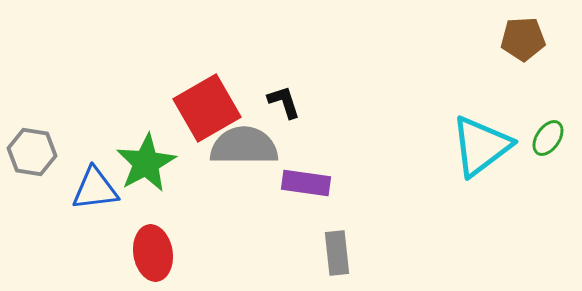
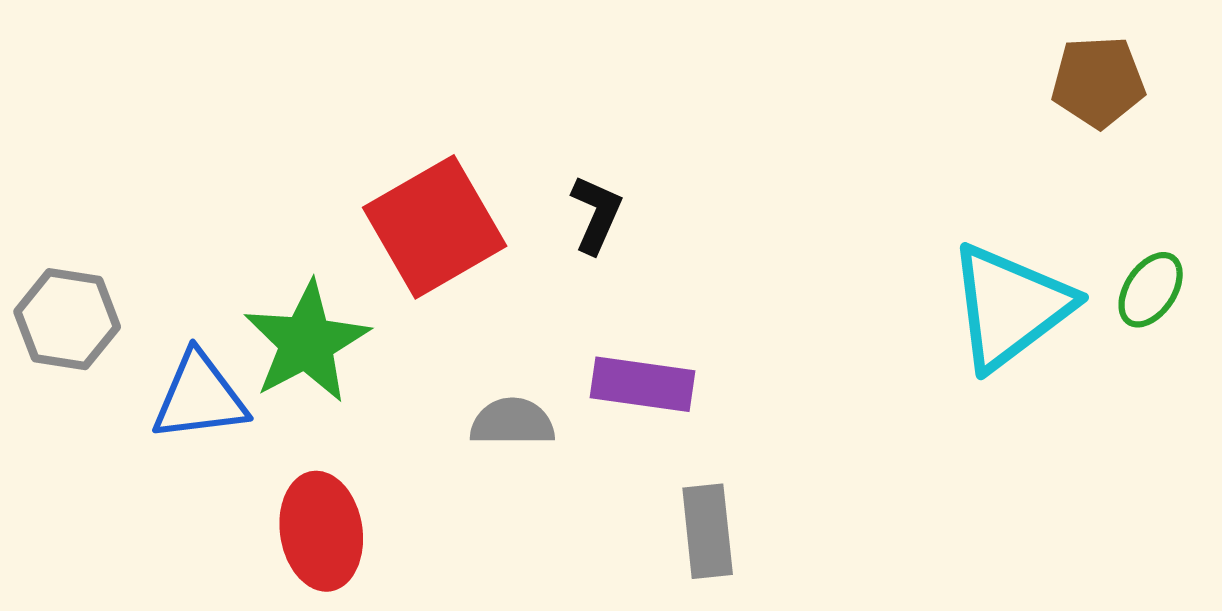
black L-shape: (284, 102) -> (596, 214), turned 42
gray semicircle: (244, 146) -> (512, 422), moved, size x0.6

